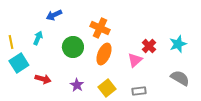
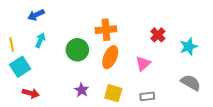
blue arrow: (54, 15) -> (36, 15), moved
orange cross: (100, 28) -> (106, 30), turned -30
red cross: (149, 46) -> (158, 35), moved
red arrow: (43, 79) -> (31, 93), moved
yellow square: (107, 88) -> (113, 93), turned -36

